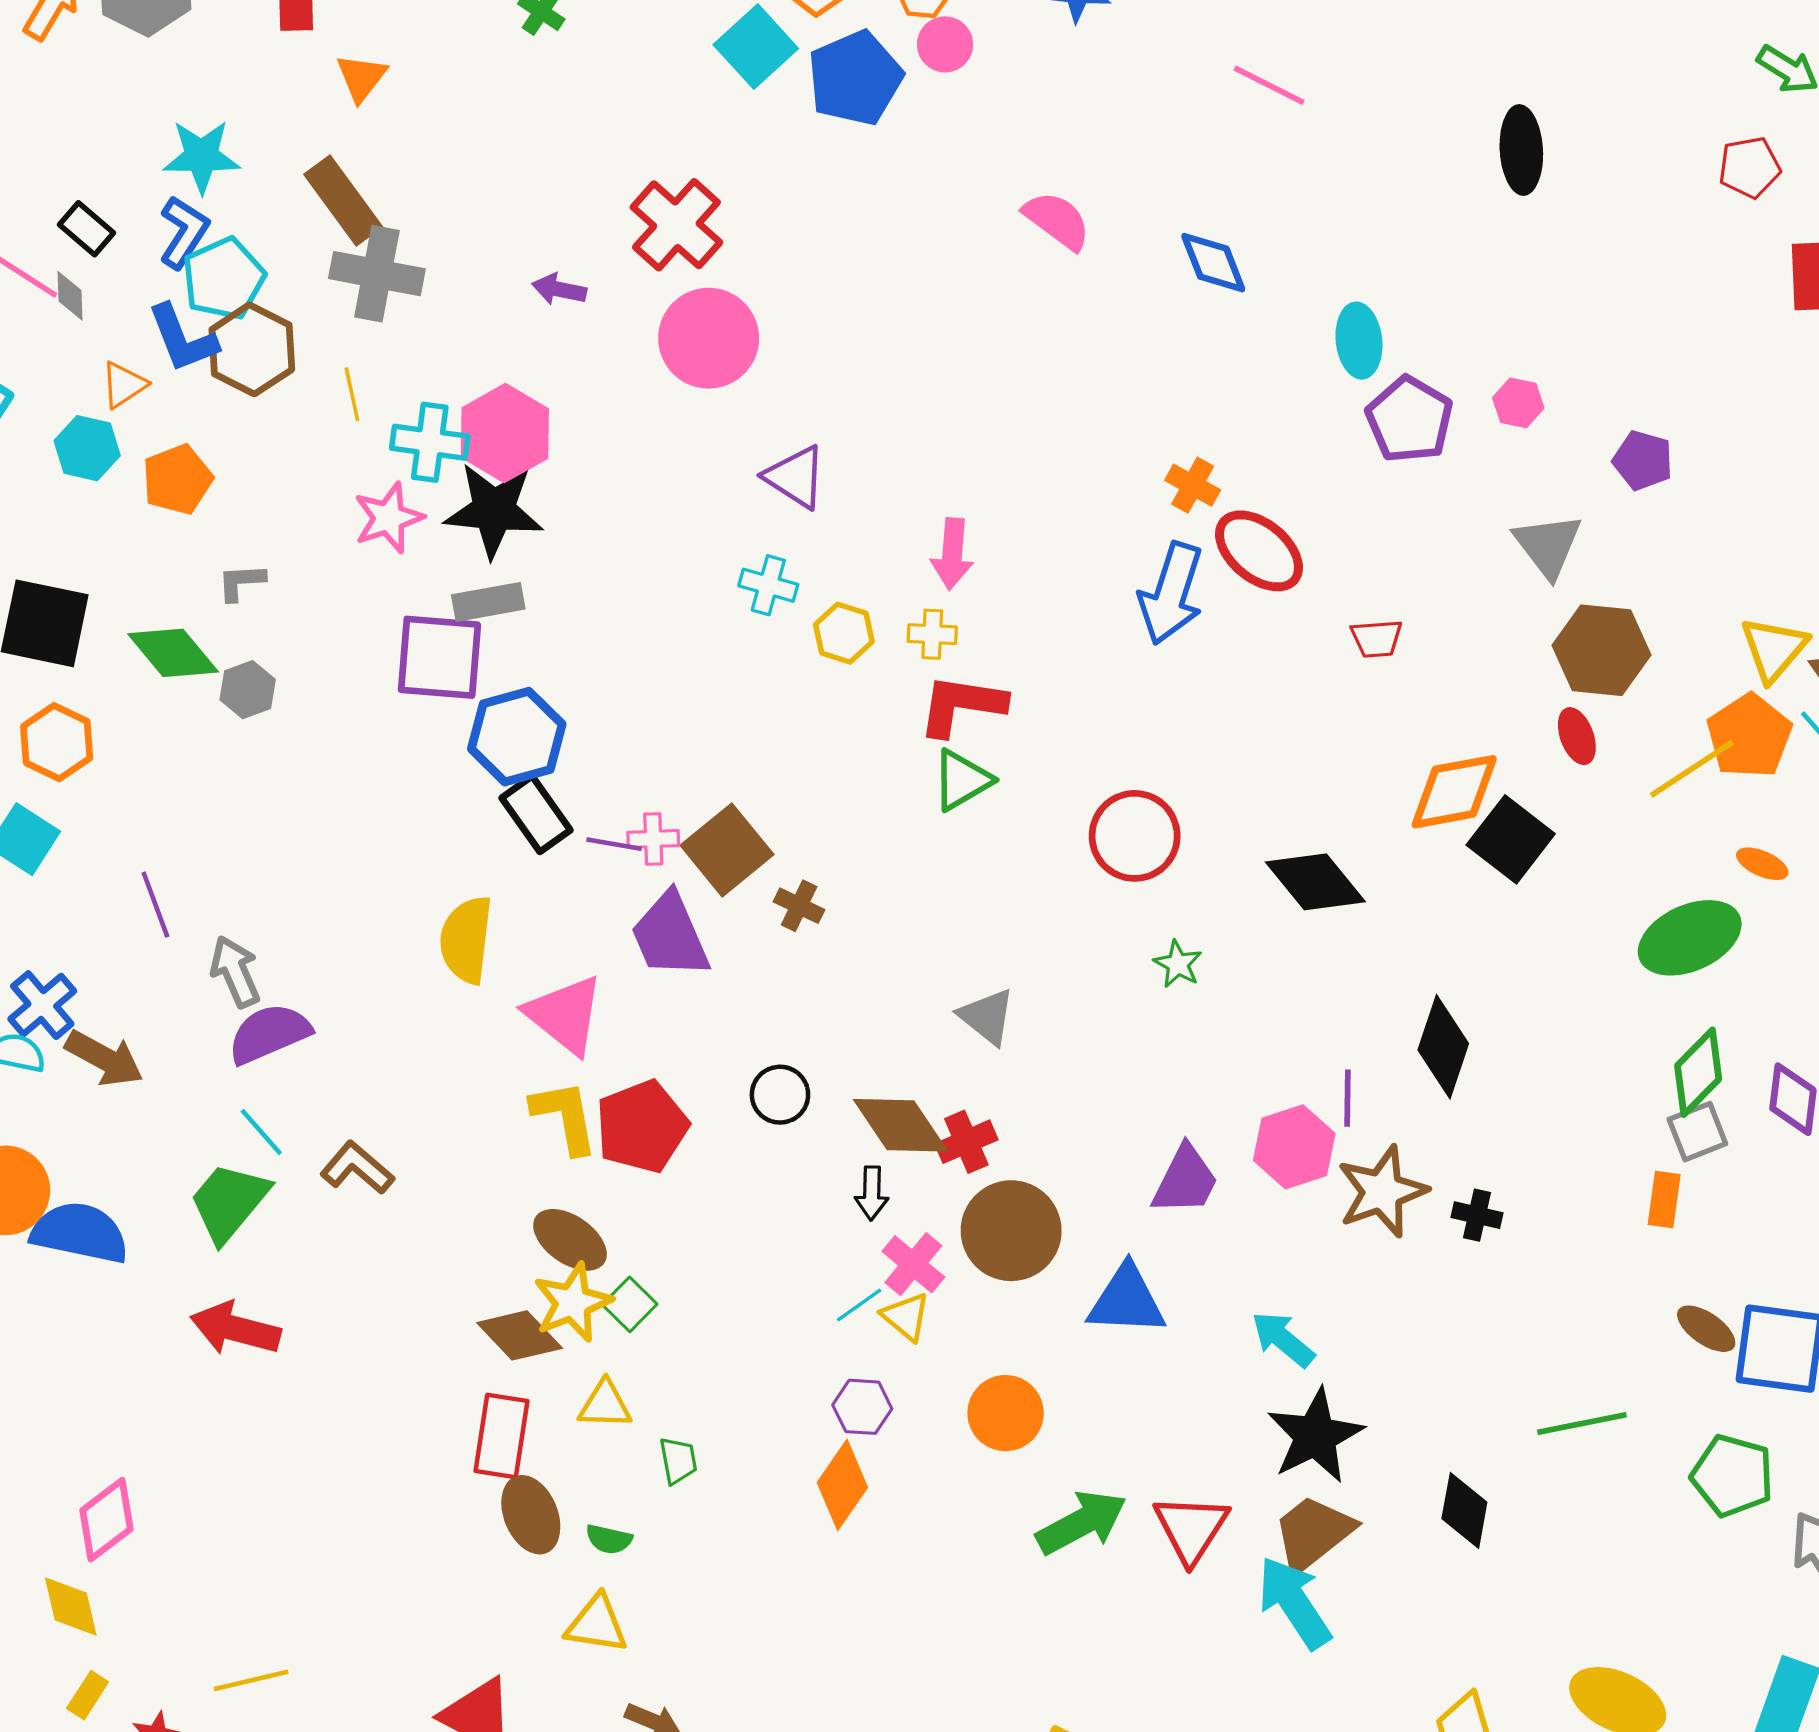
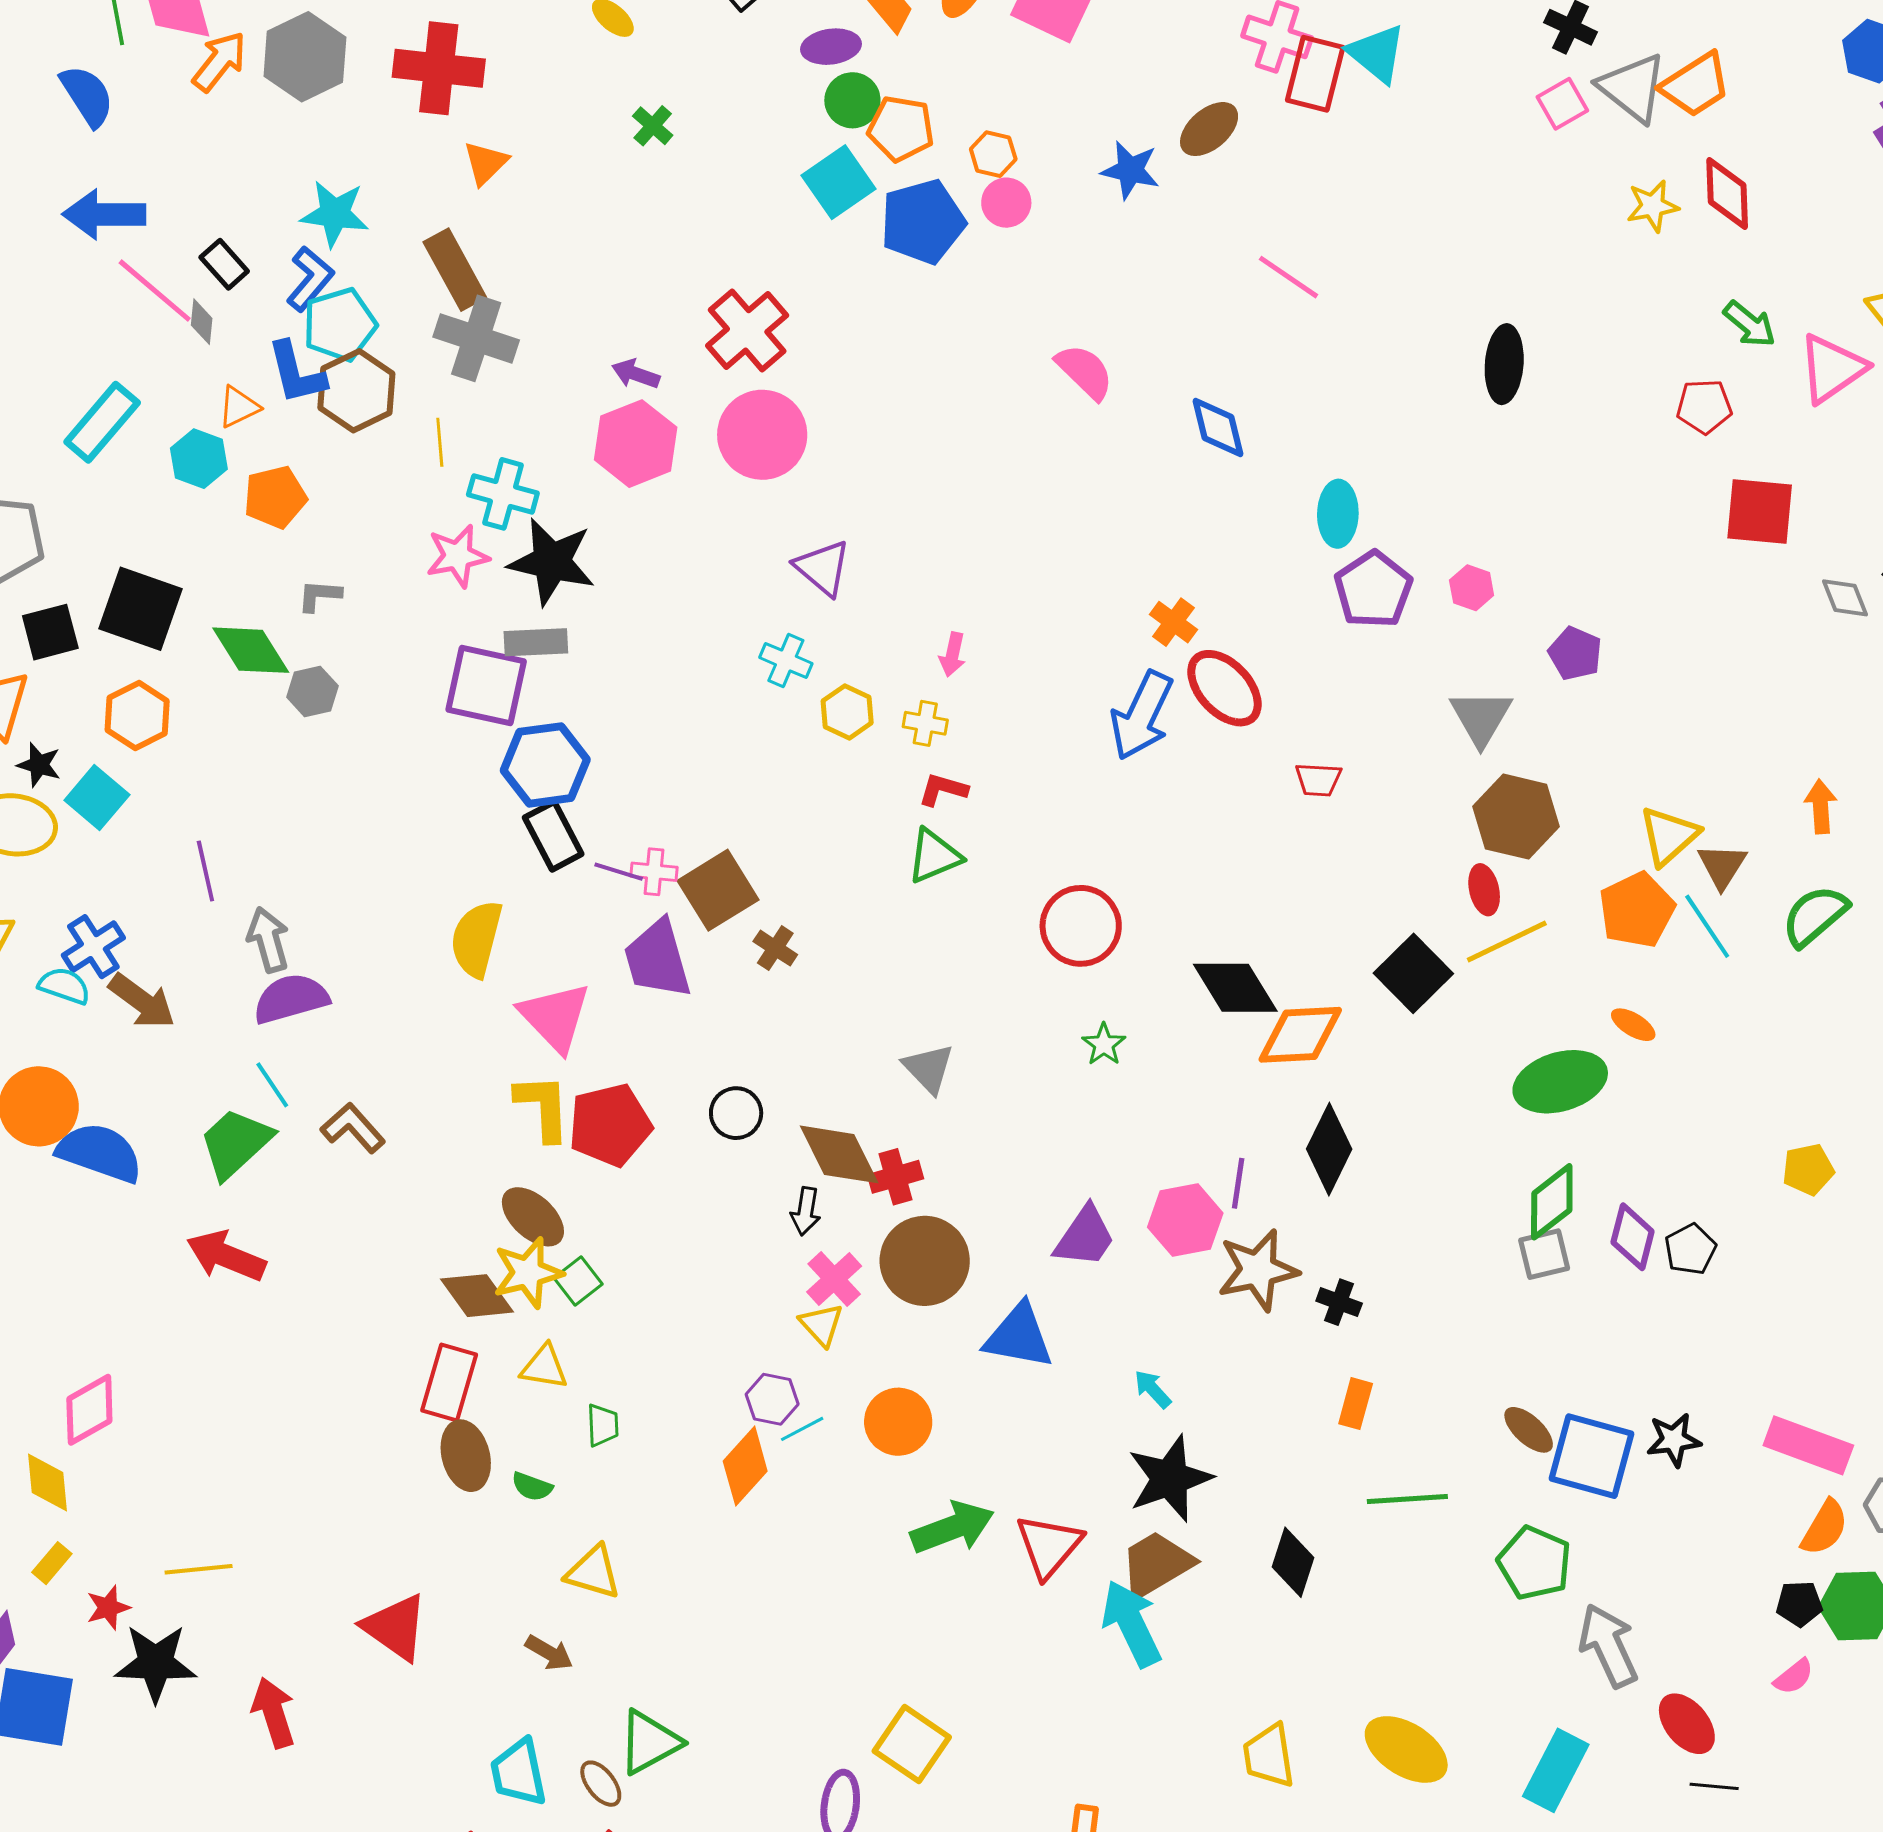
pink hexagon: (505, 433) -> (636, 444), moved
pink arrow: (952, 554) -> (952, 655), size x0.7
red L-shape: (962, 705) -> (943, 790), size x0.6
yellow line: (1692, 769) -> (1507, 942), moved
orange diamond: (1454, 792) -> (1300, 1035), moved
orange rectangle: (1664, 1199) -> (1356, 1404), moved
cyan line: (859, 1305) -> (802, 1429), moved
cyan arrow: (1283, 1339) -> (1153, 1389), size x0.7
yellow triangle: (597, 1624) -> (593, 1572), moved

